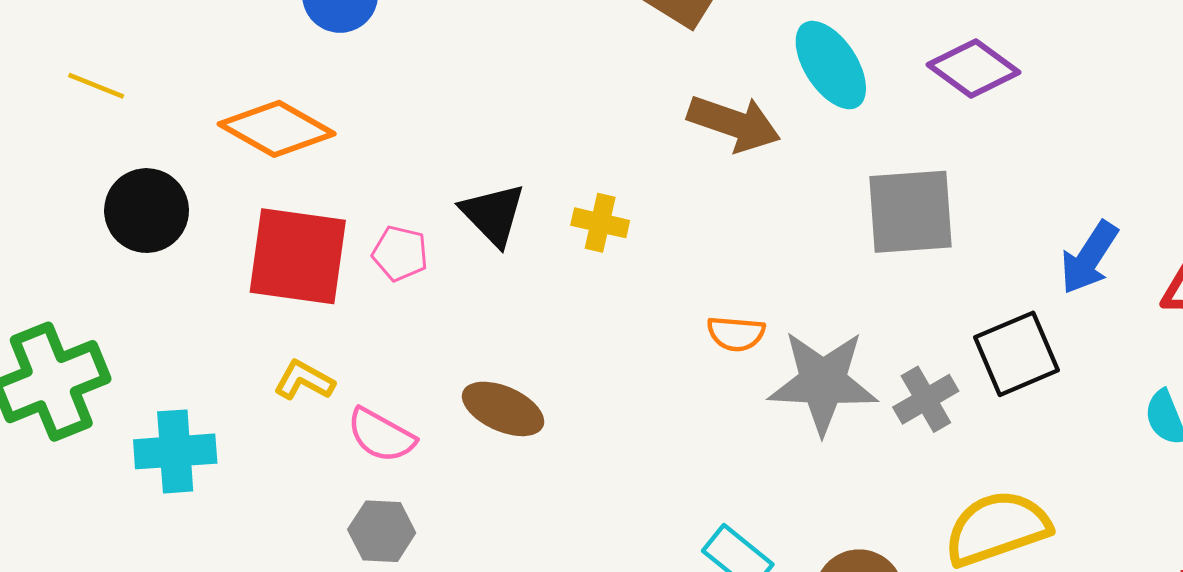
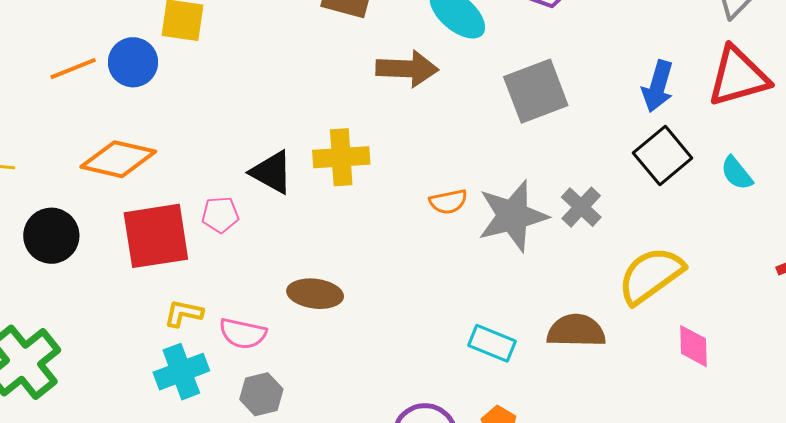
yellow cross: (600, 223) -> (341, 157), size x1.5
black square: (1017, 354) -> (663, 155), moved
cyan cross: (175, 451) -> (181, 372), moved

